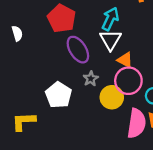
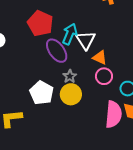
cyan arrow: (110, 19) -> (70, 34), moved
pink circle: (128, 81) -> (104, 76), size x0.7
yellow circle: (112, 97) -> (71, 94), moved

